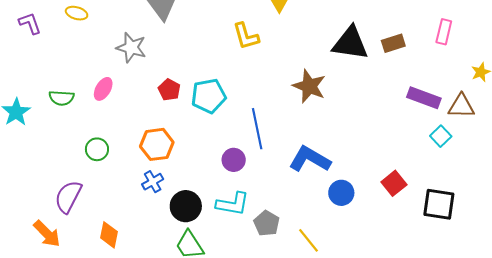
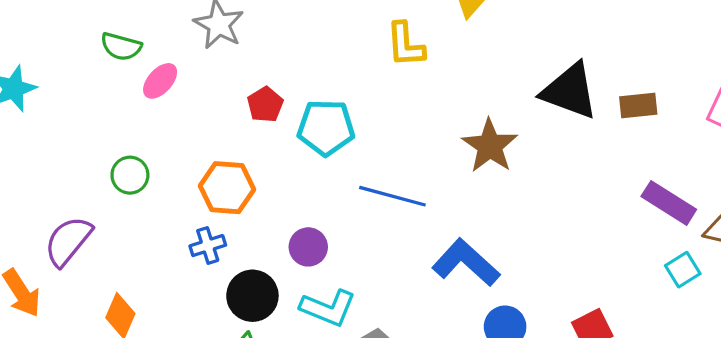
green semicircle: (62, 98) -> (121, 47), moved
blue line: (257, 129) -> (392, 196), turned -75
purple circle: (234, 160) -> (308, 247), moved

